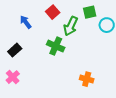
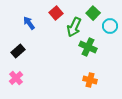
green square: (90, 12) -> (93, 13), turned -32
green cross: (56, 46) -> (88, 47), moved

